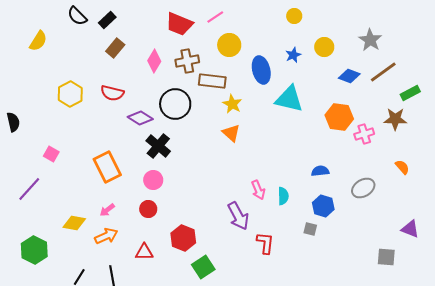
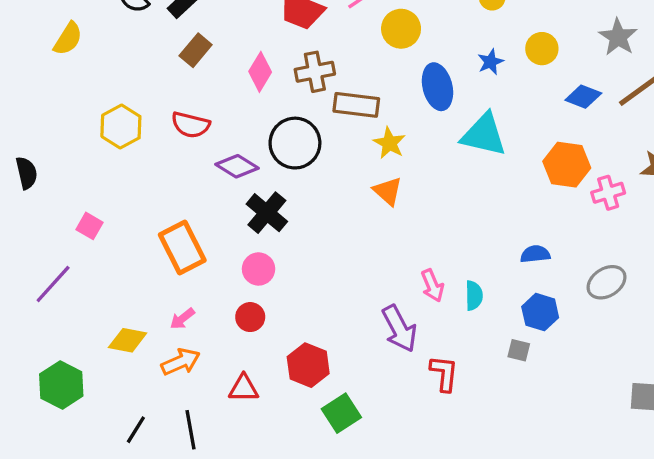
yellow circle: (229, 45) -> (401, 29), moved

